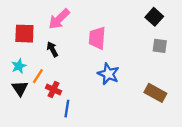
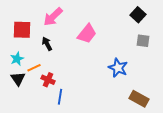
pink trapezoid: (97, 38) -> (87, 34), turned -145
blue star: (108, 74) -> (118, 68), moved
orange line: (38, 76) -> (34, 68), turned 32
brown rectangle: (155, 93) -> (139, 99), moved

